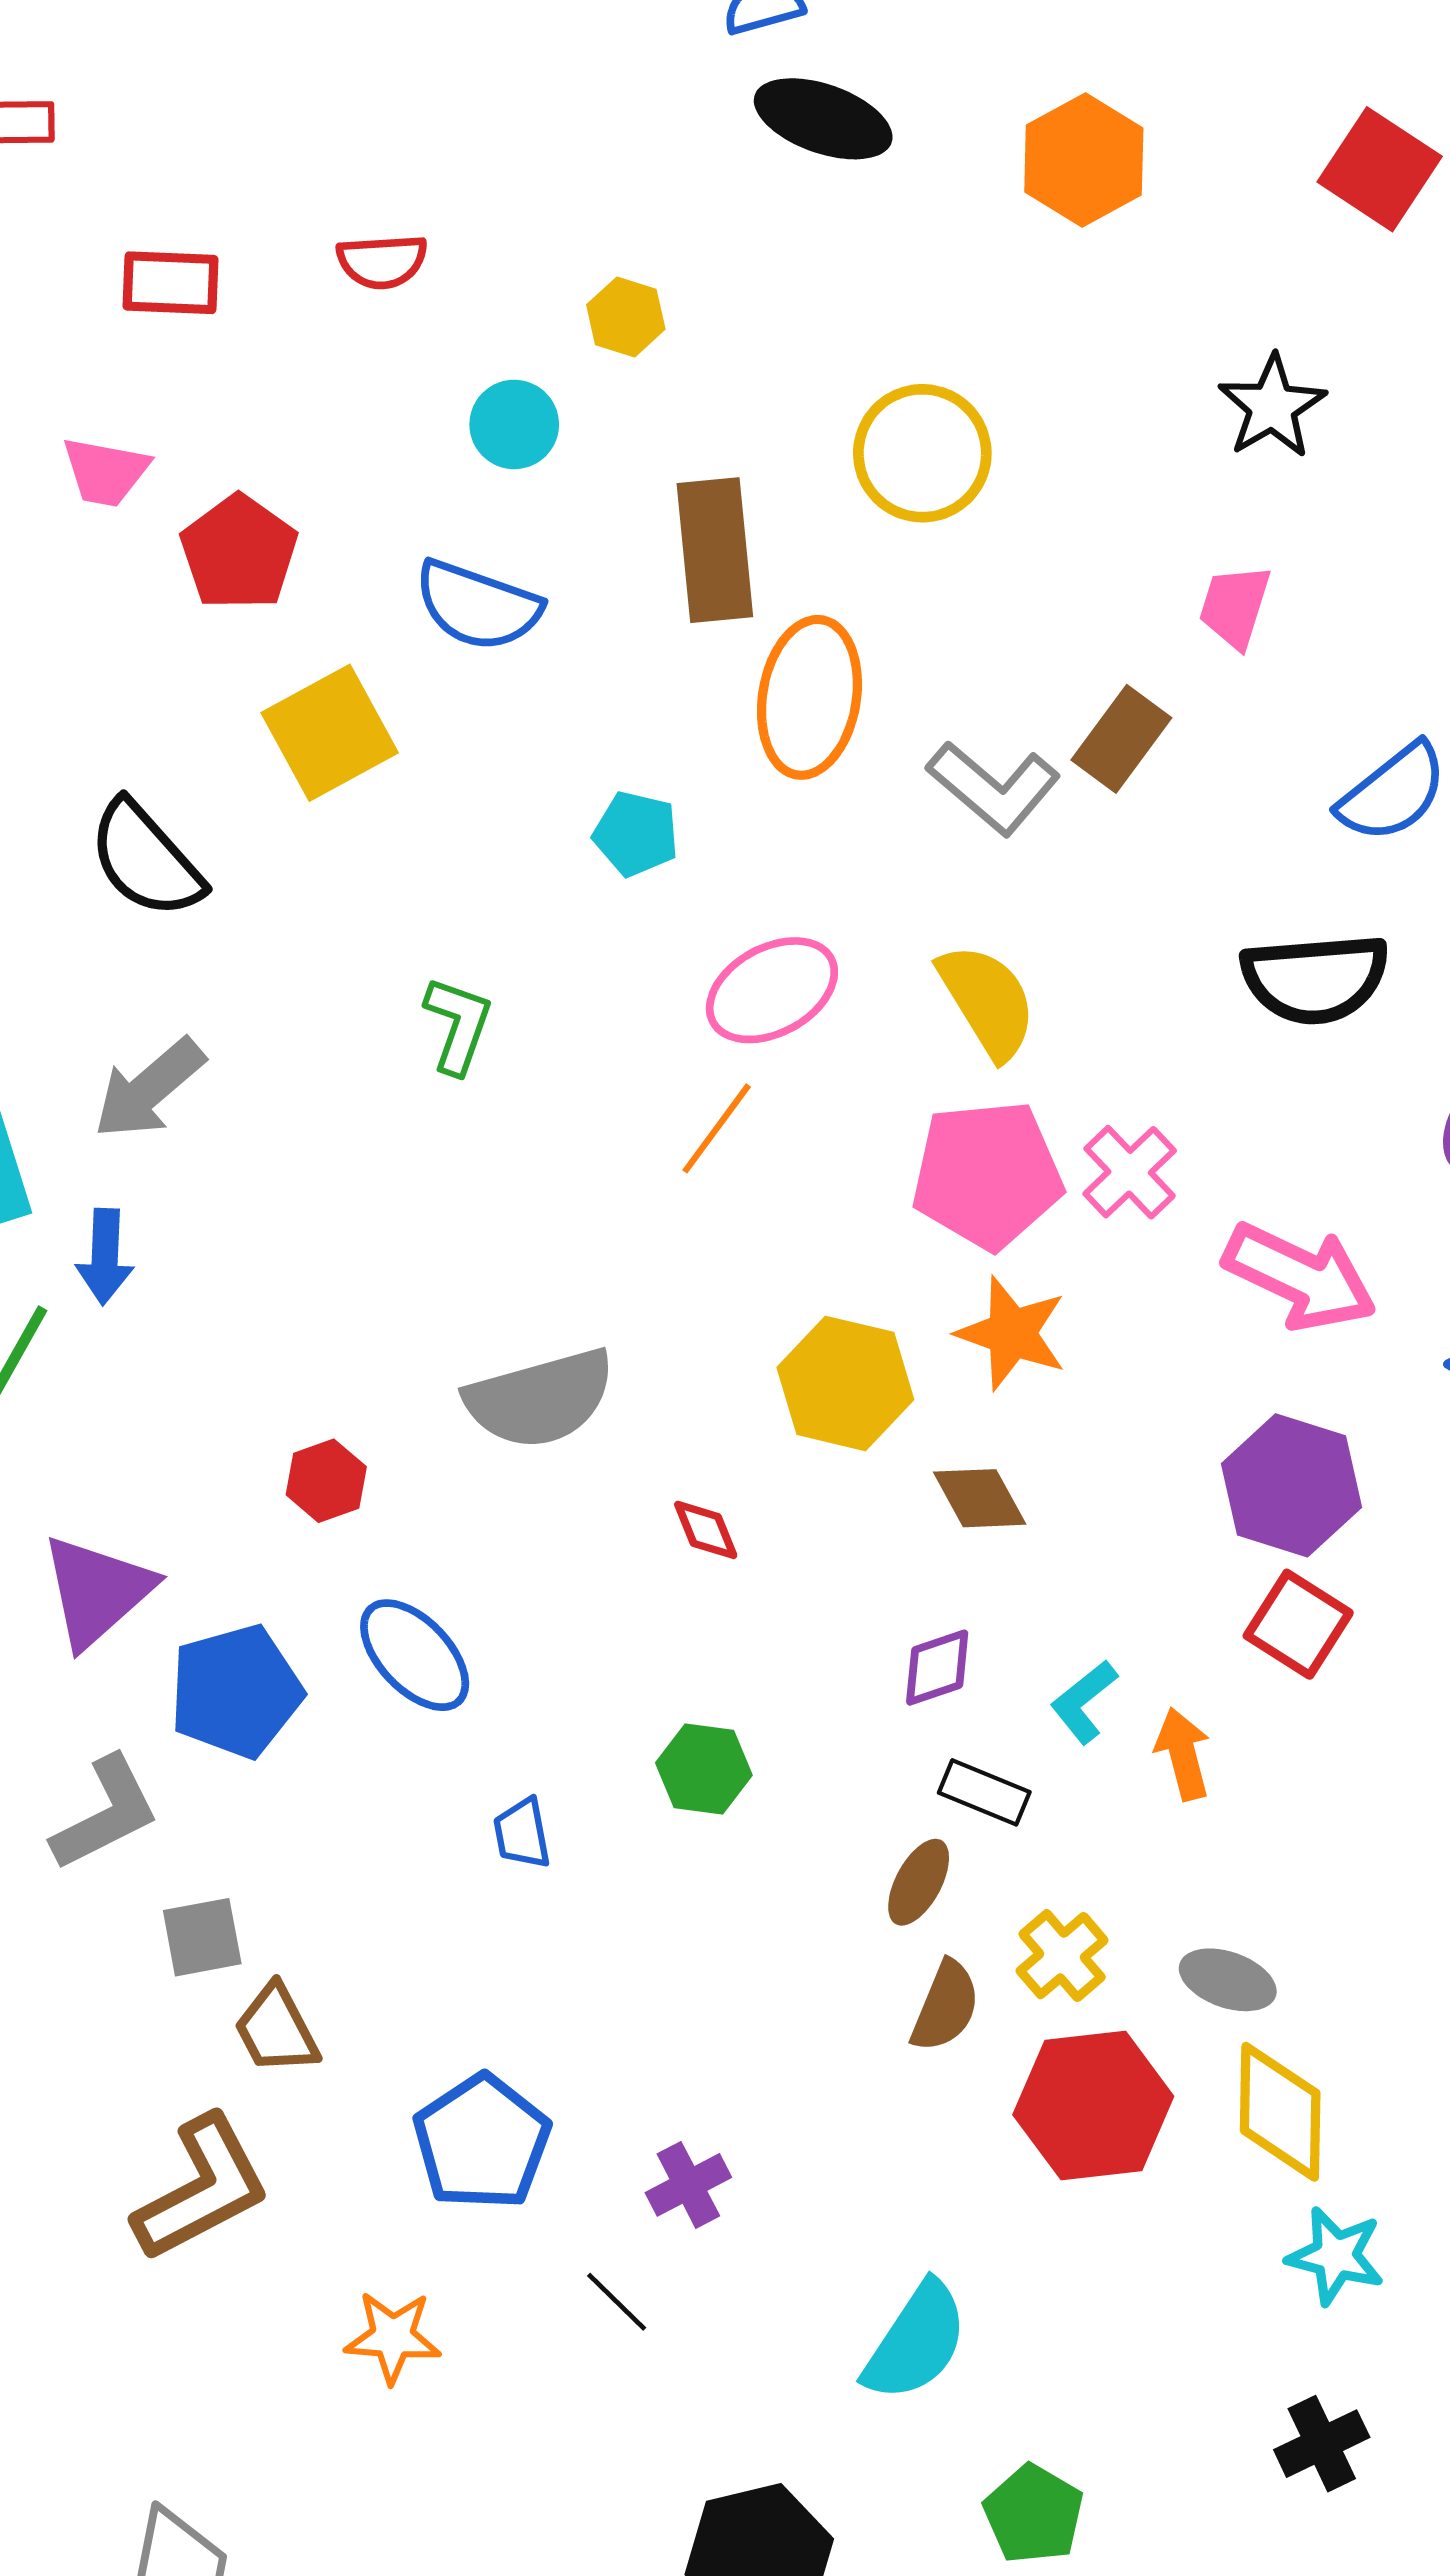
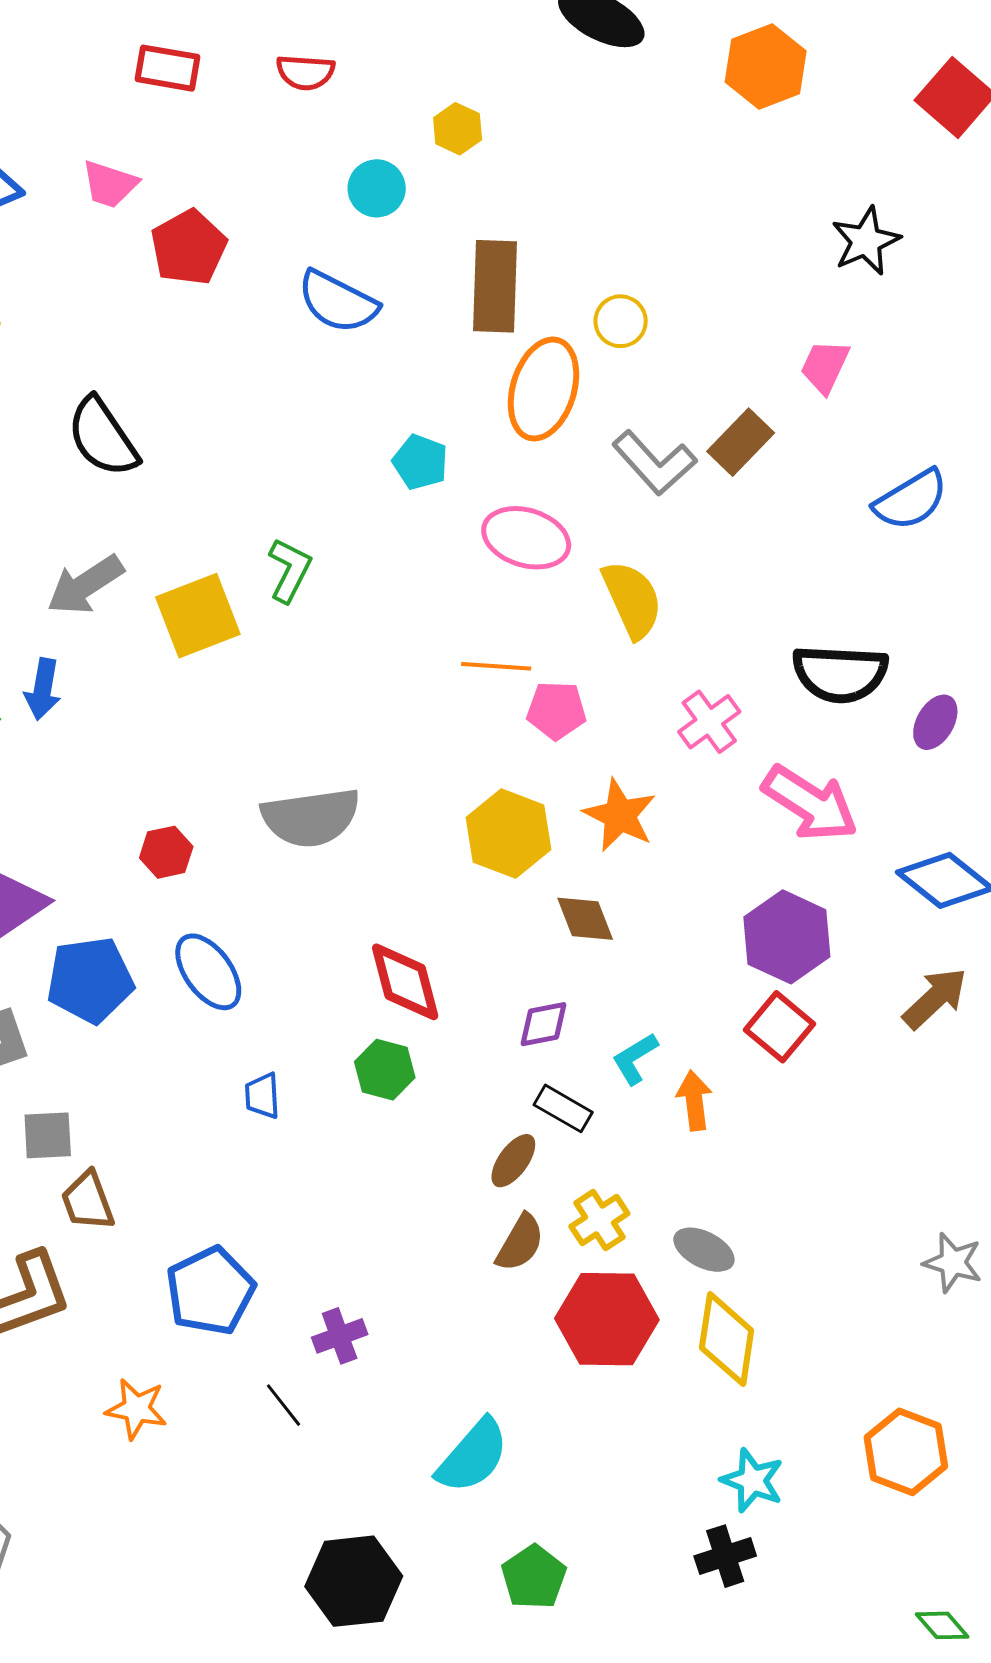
yellow circle: (922, 453) -> (621, 321), moved, size x0.6
yellow square: (330, 733) -> (198, 616), moved
black semicircle: (1315, 979) -> (840, 674), moved
pink ellipse: (772, 990) -> (526, 538), moved, turned 38
orange line: (717, 1128) -> (496, 666), moved, turned 50
pink pentagon: (987, 1175) -> (556, 710), moved, size x0.6
red diamond: (706, 1530) -> (405, 982), moved, size x1.8
cyan star: (1336, 2256) -> (752, 1480), moved

